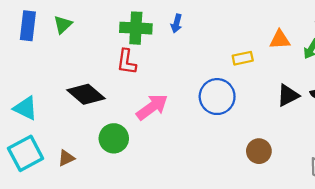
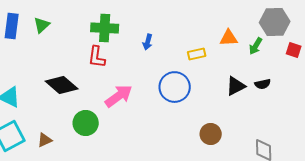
blue arrow: (176, 23) -> (148, 42), moved

